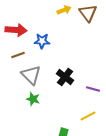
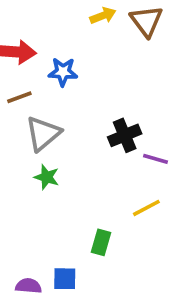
gray triangle: (31, 75) -> (43, 134), turned 35
black cross: (65, 77) -> (125, 135), moved, turned 30

